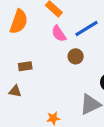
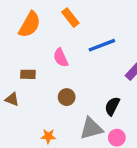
pink semicircle: (59, 34) -> (61, 58), moved
brown circle: (76, 56) -> (67, 97), moved

